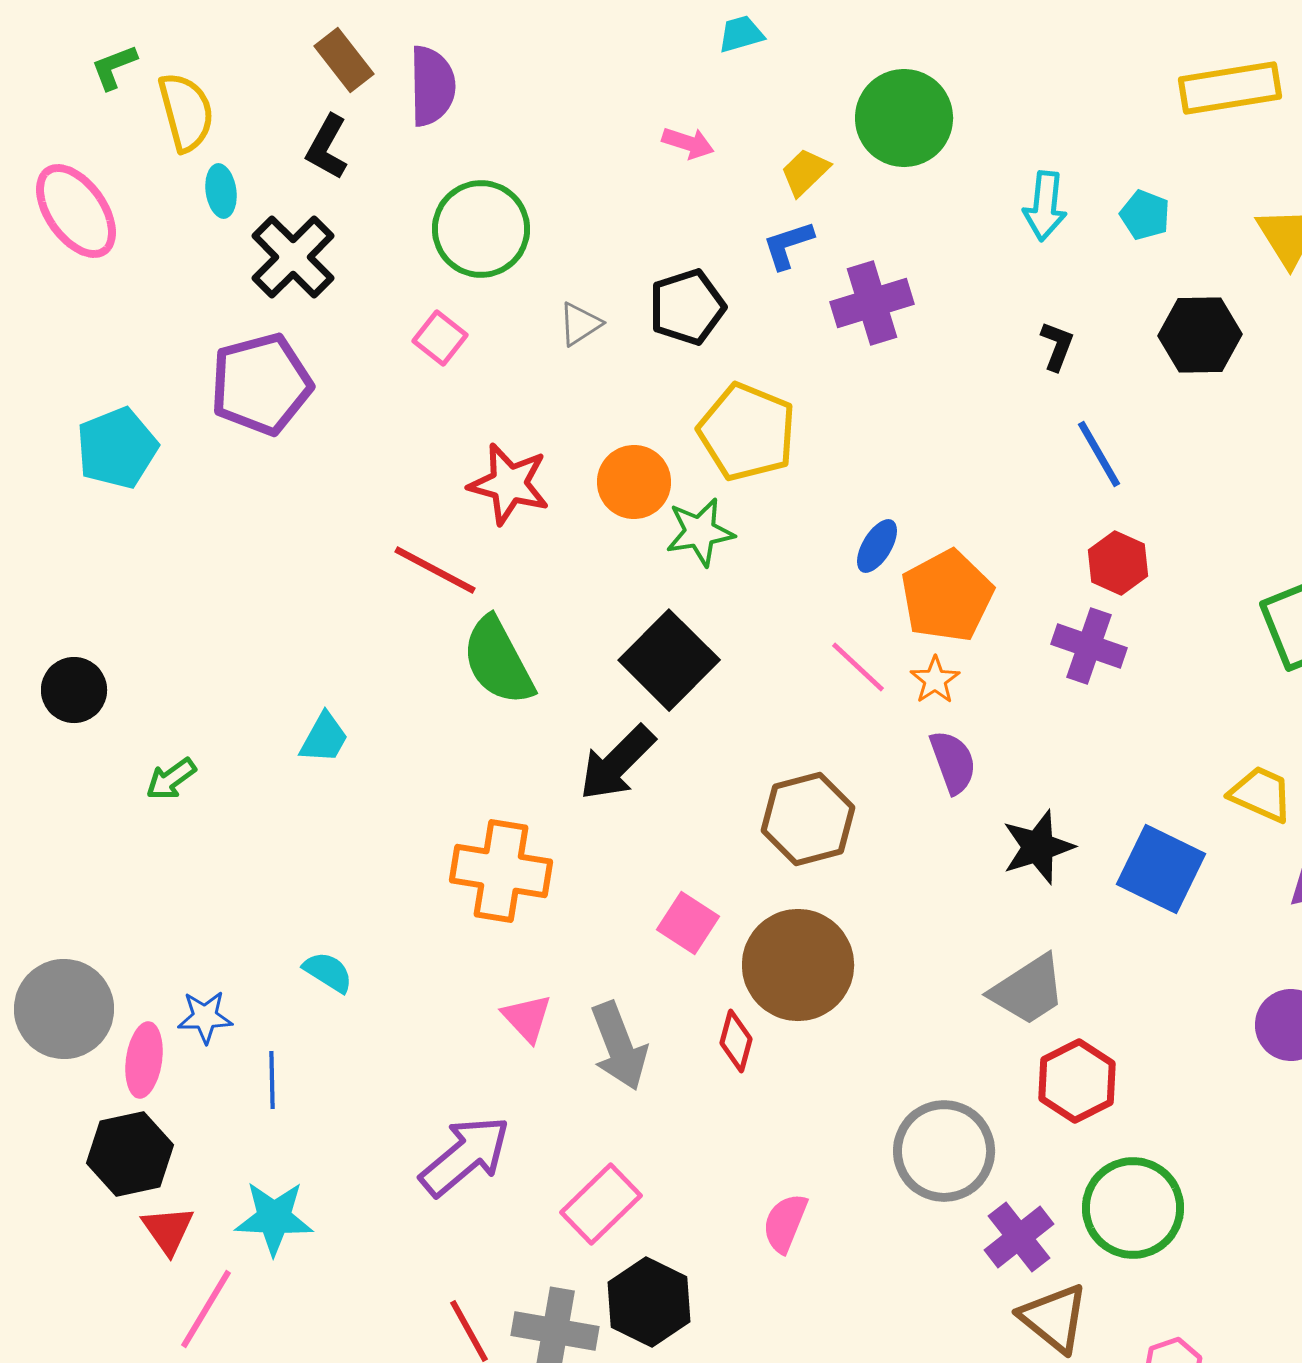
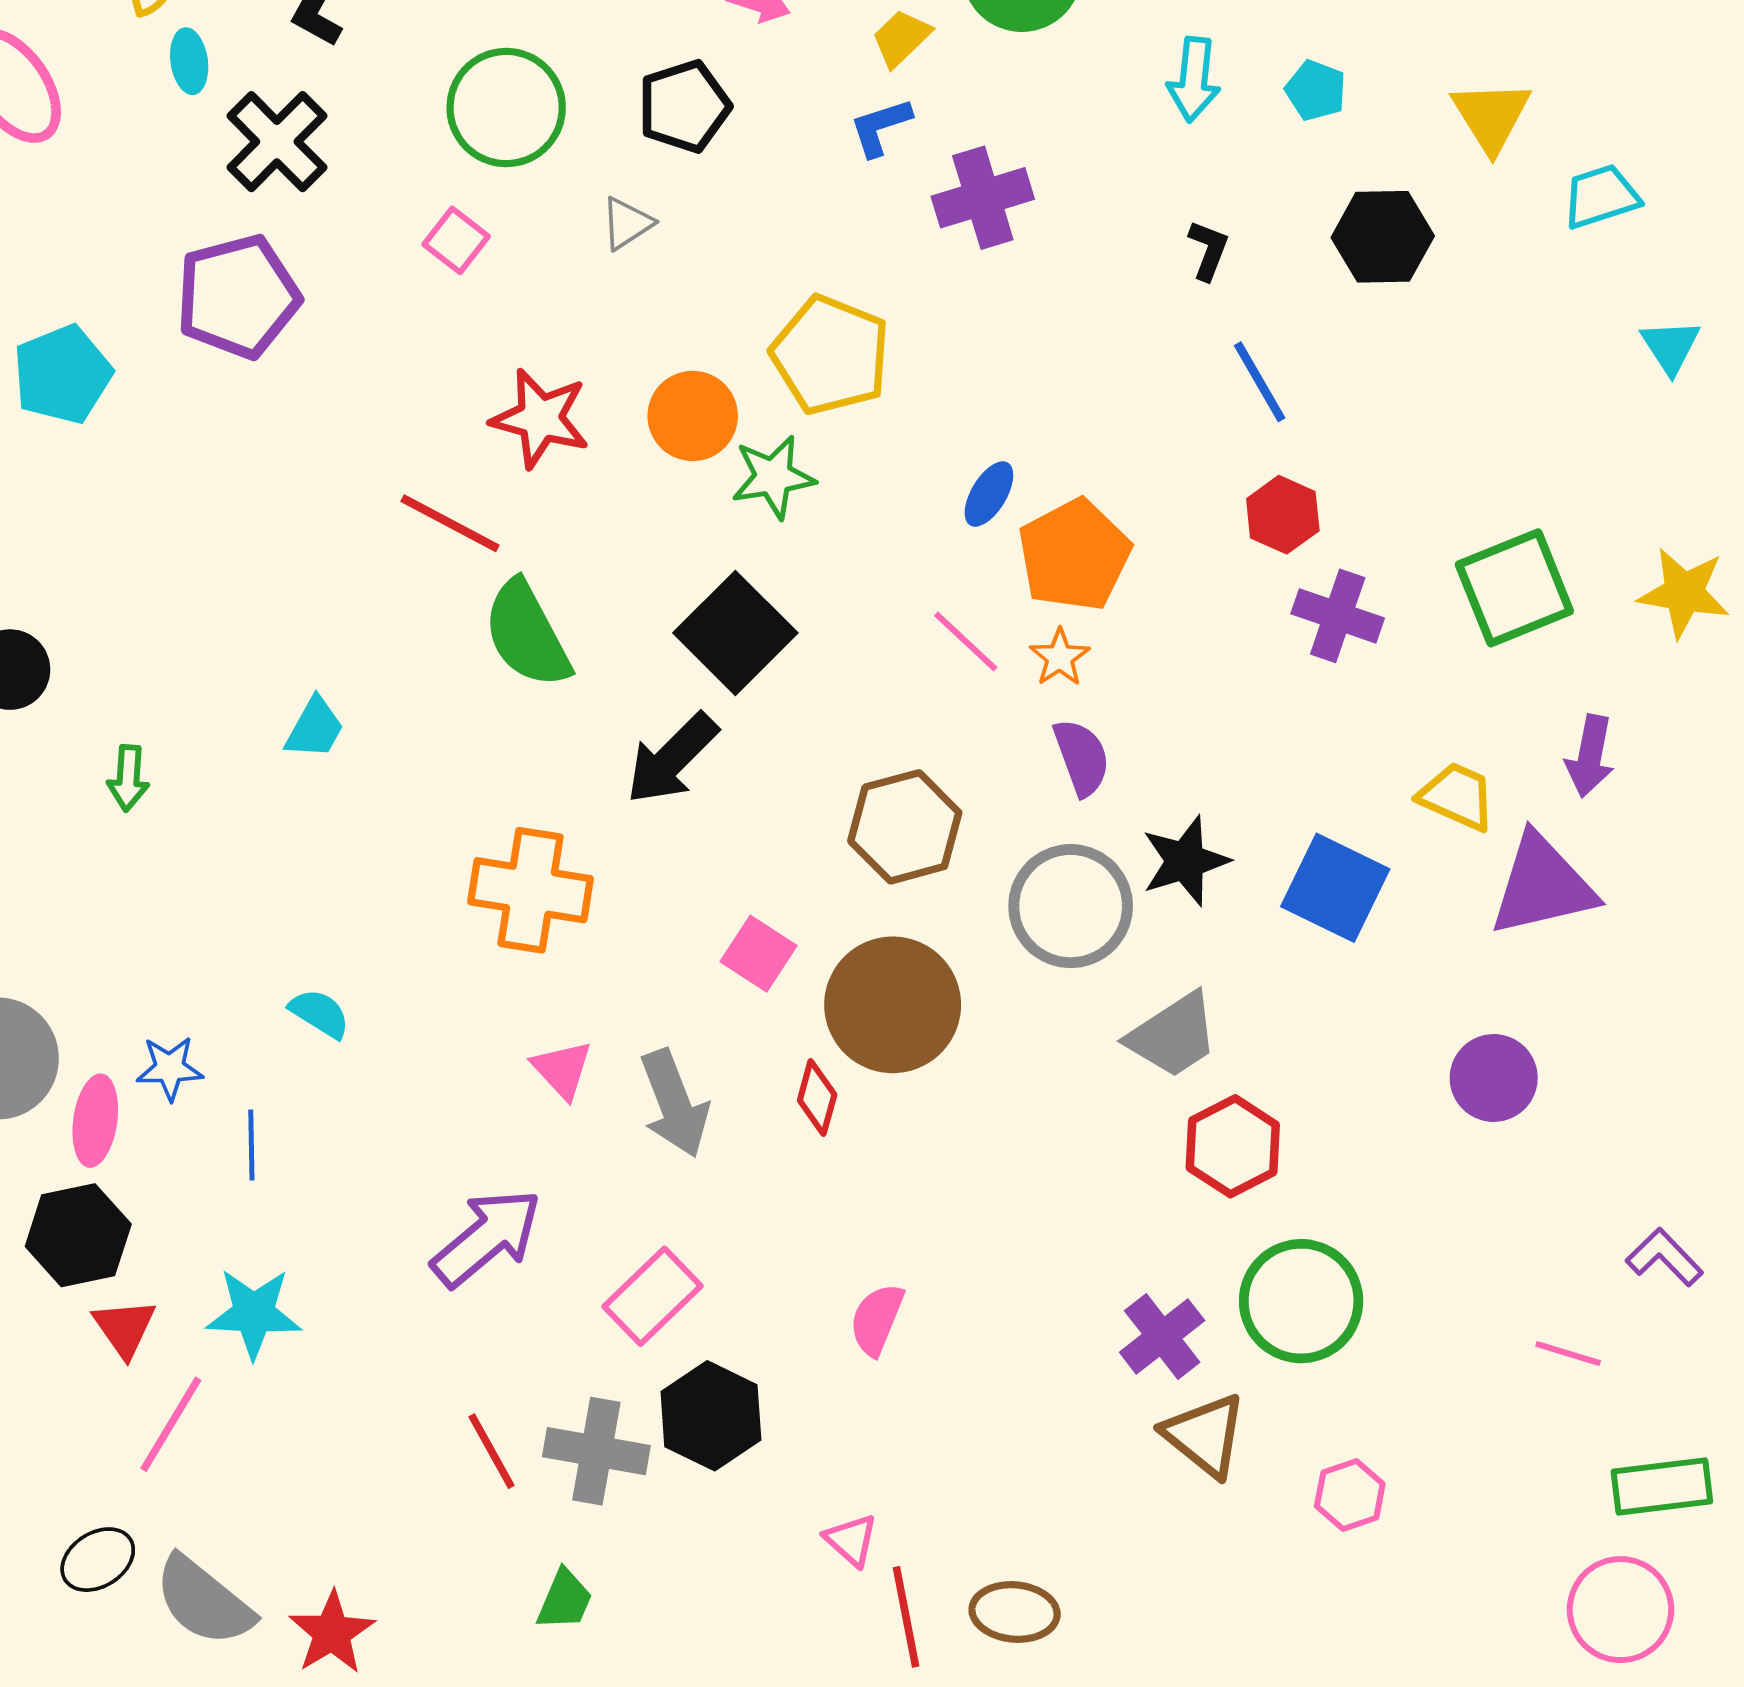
black pentagon: (687, 307) -> (684, 106), moved
purple cross: (1089, 646) -> (1338, 616), moved
green arrow: (171, 779) -> (128, 778), turned -50
gray circle: (944, 1151) -> (1071, 906), moved

